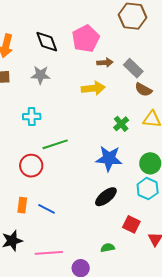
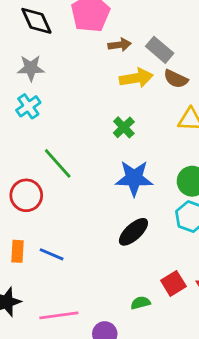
yellow arrow: (93, 88) -> (136, 78), moved
cyan cross: (32, 117) -> (28, 106), moved, turned -30
green cross: (121, 124) -> (124, 127), moved
green line: (55, 144) -> (58, 163), turned 70
red square: (131, 224) -> (173, 283), moved, turned 36

